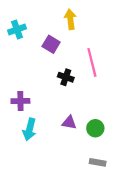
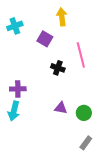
cyan arrow: (30, 129) -> (14, 111), moved
gray rectangle: (98, 162) -> (86, 143), turned -64

